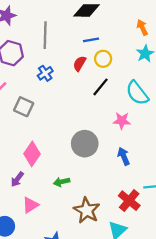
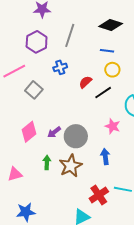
red semicircle: (80, 64) -> (85, 82), moved
purple arrow: (17, 179) -> (54, 132), moved
green arrow: (62, 182) -> (47, 162), turned 88
brown star: (87, 210) -> (71, 166), moved

